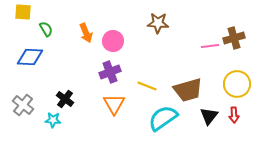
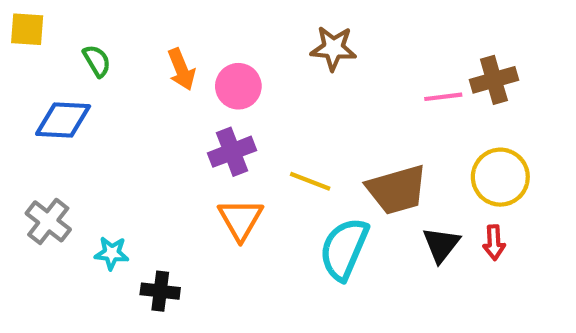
yellow square: (23, 12) -> (27, 29), moved
black cross: (65, 99) -> (160, 291), moved, turned -30
cyan semicircle: (163, 118) -> (344, 249), turned -32

